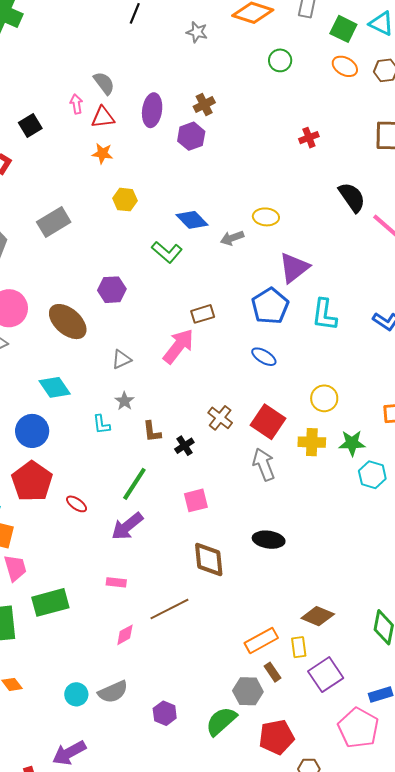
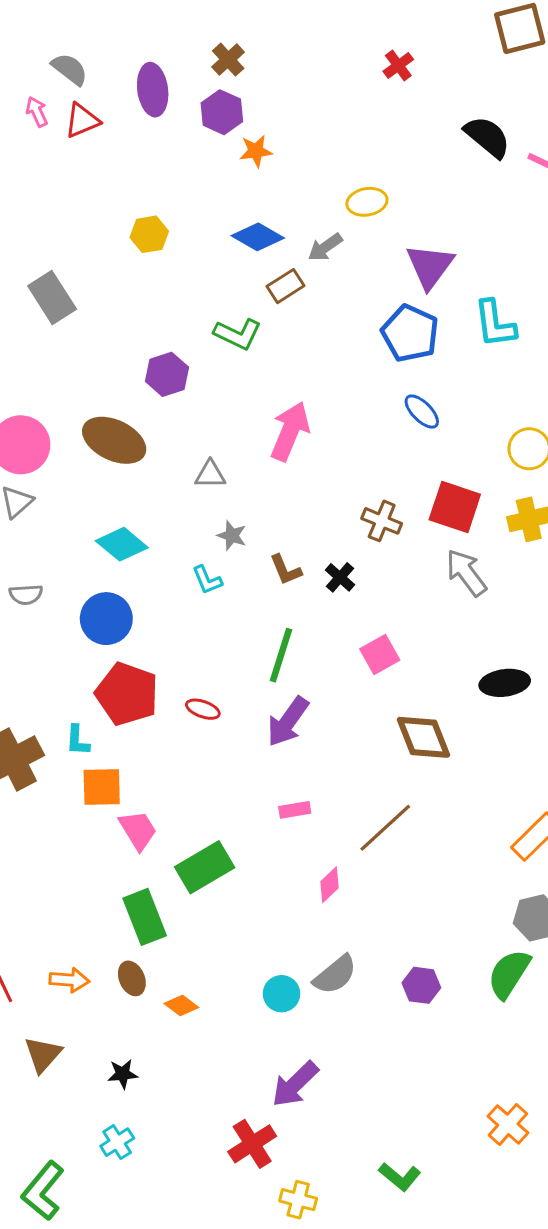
orange star: (102, 153) -> (256, 151), moved
gray rectangle: (54, 222) -> (52, 297), turned -76
green L-shape: (167, 252) -> (238, 334), moved
brown rectangle: (203, 314) -> (285, 286), moved
blue ellipse: (264, 357) -> (422, 412), turned 30
gray triangle: (121, 359) -> (210, 475), turned 40

